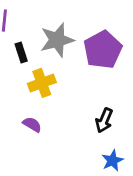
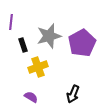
black arrow: (104, 120) -> (73, 94), moved

